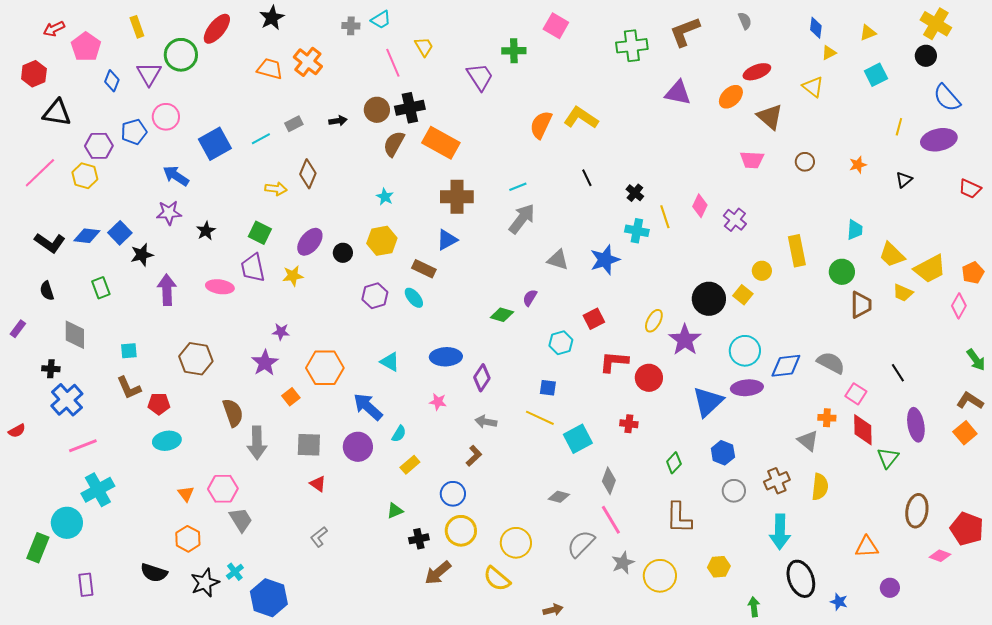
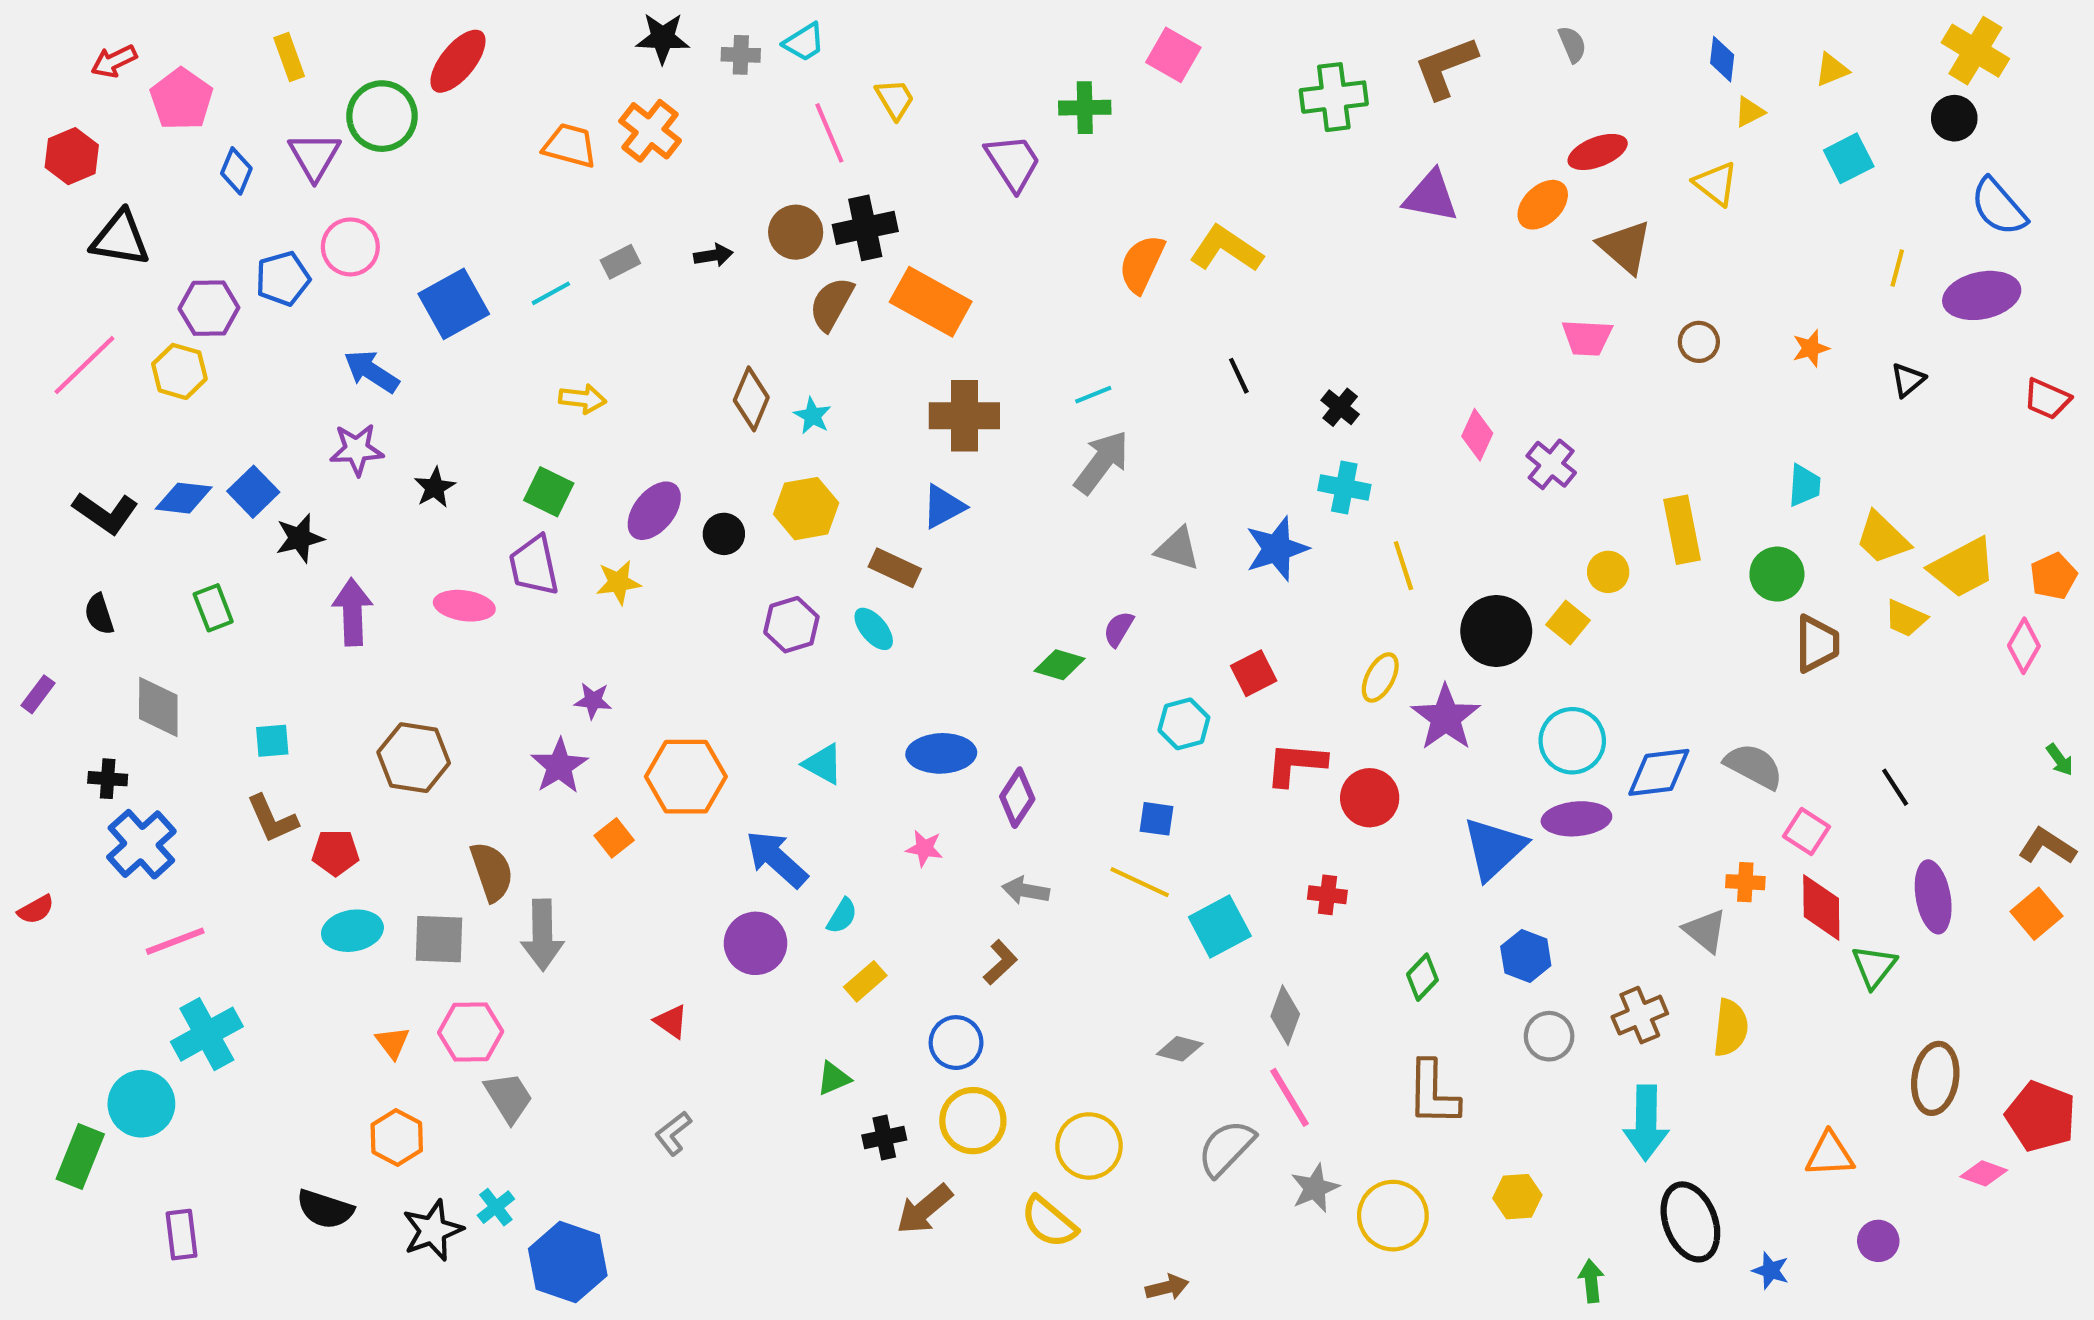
black star: (272, 18) -> (663, 38), moved, turned 30
brown diamond: (308, 174) -> (751, 399), moved
yellow line: (665, 217) -> (1403, 566), moved
green arrow: (976, 360) -> (2060, 760), size x0.7
gray square: (309, 445) -> (439, 939), moved

